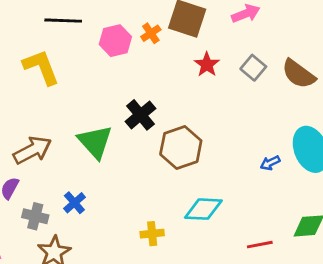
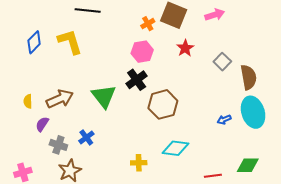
pink hexagon: (115, 41) -> (142, 52), moved
gray square: (253, 68) -> (222, 62), moved
brown semicircle: (299, 74) -> (249, 77), moved, turned -140

